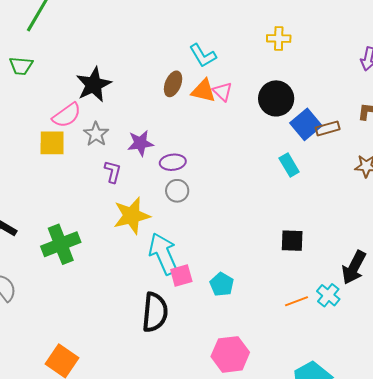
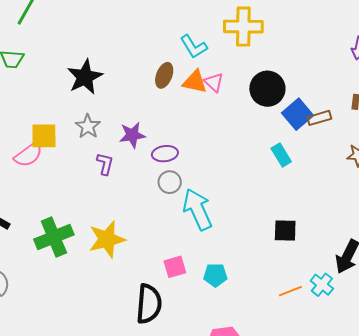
yellow cross: (279, 38) -> (243, 27), moved, size x1.6
pink semicircle: (67, 115) -> (28, 155), moved
yellow star: (132, 216) -> (107, 239), moved
cyan arrow: (163, 254) -> (198, 209), moved
cyan pentagon: (222, 284) -> (215, 275), turned -30

